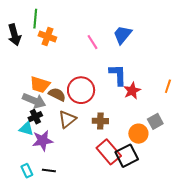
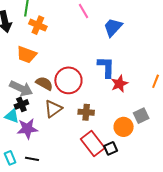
pink line: (93, 42) -> (84, 11), moved
orange trapezoid: (40, 85) -> (27, 55), moved
black square: (127, 156) -> (111, 148), size x0.6

